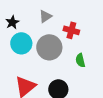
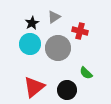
black star: (12, 22) -> (32, 23), moved
green semicircle: (80, 60) -> (86, 73), moved, turned -32

